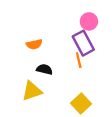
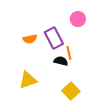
purple rectangle: (83, 43) -> (54, 38), moved
black semicircle: (44, 69) -> (61, 61), moved

